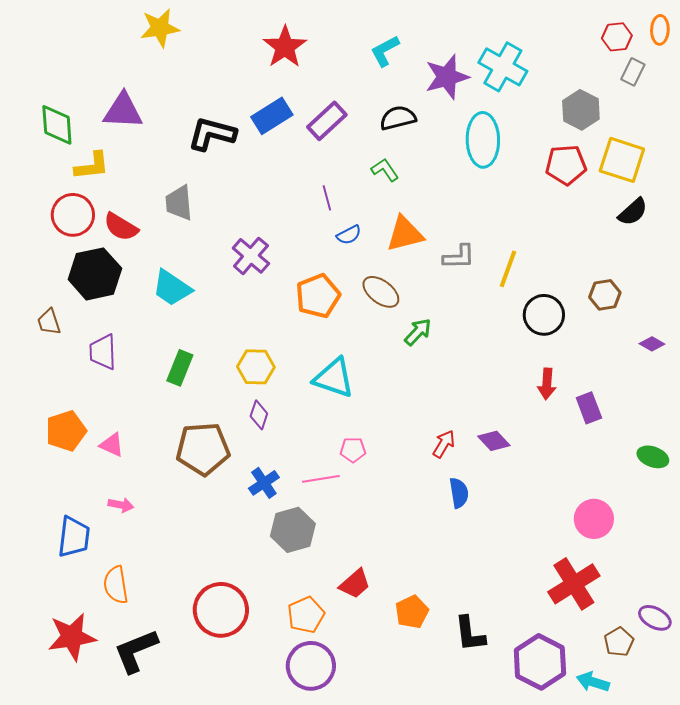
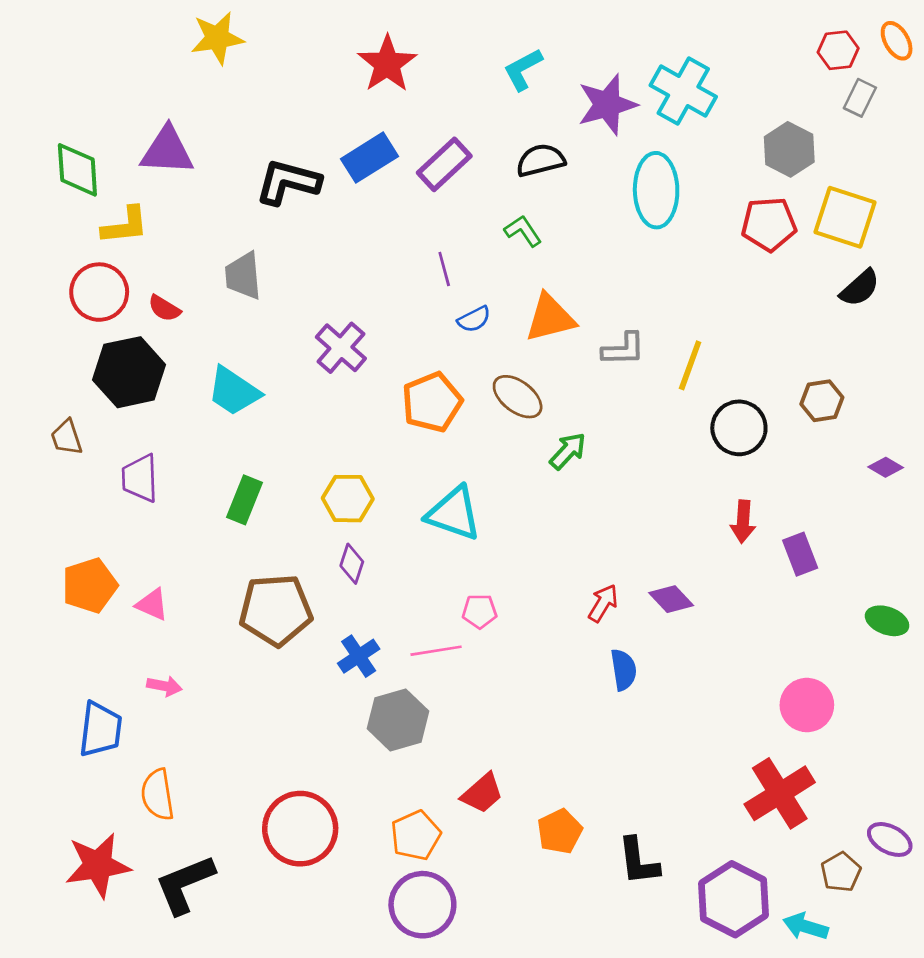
orange ellipse: (660, 30) -> (897, 41), turned -32
red semicircle: (121, 227) -> (164, 308), size x0.7

